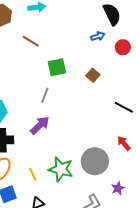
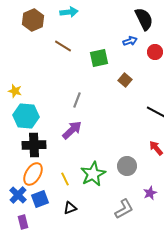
green square: (57, 67) -> (99, 58), moved
gray circle: (95, 161) -> (127, 166), size x0.7
green star: (61, 169) -> (93, 174), turned 30

